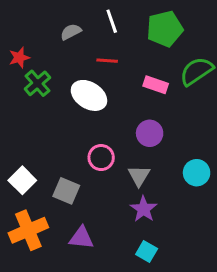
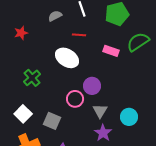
green cross: (37, 83) -> (32, 78), moved
purple circle: (150, 133) -> (92, 86), moved
cyan circle: (197, 173) -> (129, 117), moved

